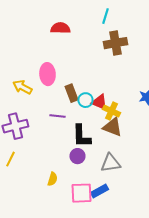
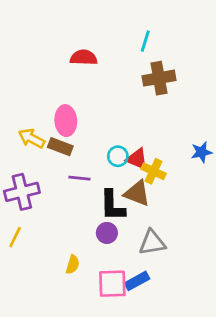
brown rectangle: (71, 93) -> (60, 147), moved, turned -48
brown triangle: (112, 127) -> (137, 193), moved

